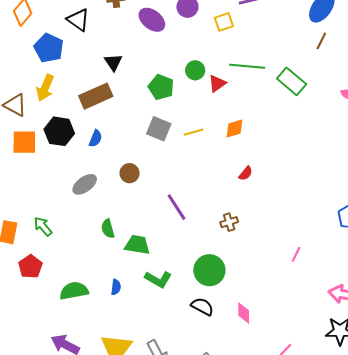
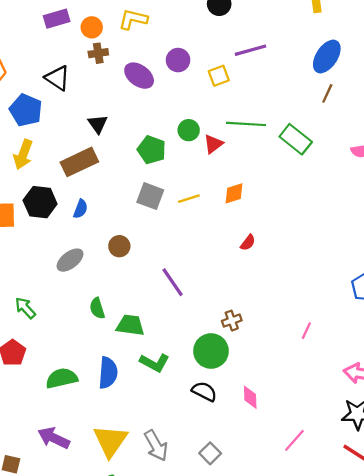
brown cross: (229, 222) -> (232, 321), moved
blue semicircle: (116, 287) -> (108, 373), size x1.8

